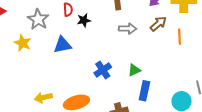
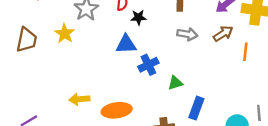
blue triangle: (62, 45) -> (126, 44), moved
blue cross: (103, 70) -> (148, 65), moved
green triangle: (134, 70) -> (175, 83), moved

